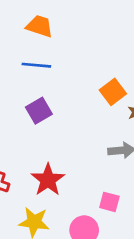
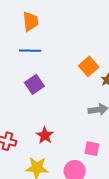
orange trapezoid: (40, 26) -> (30, 21), turned 70
red star: (48, 180) -> (45, 135), size x0.7

